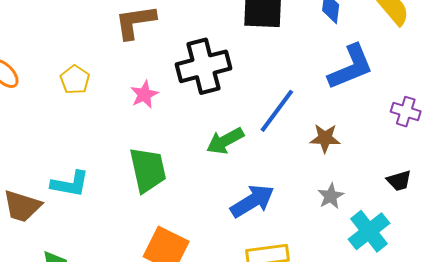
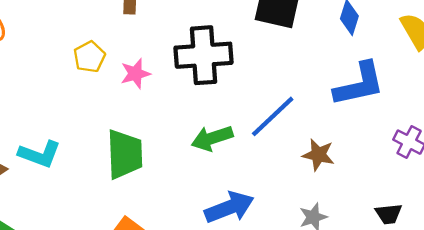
yellow pentagon: (75, 80) -> (89, 57), moved

